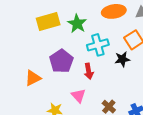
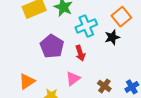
orange triangle: (33, 78) -> (27, 81), moved
pink triangle: (78, 96) -> (73, 79), turned 42

